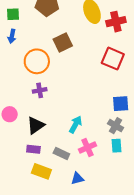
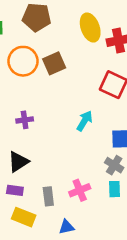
orange circle: (37, 61) -> (23, 61), moved
cyan arrow: (76, 124) -> (85, 121), moved
gray rectangle: (61, 153) -> (48, 196), turned 56

